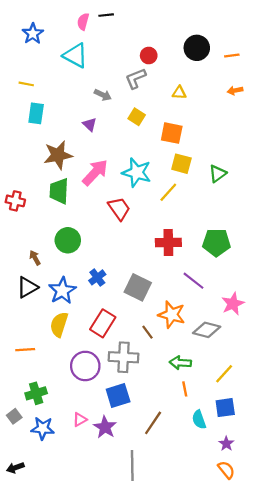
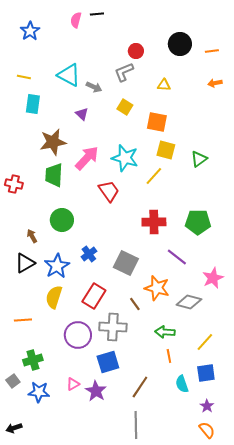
cyan triangle: (75, 55) -> (69, 75), moved
gray line: (132, 465) -> (136, 425), moved

